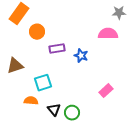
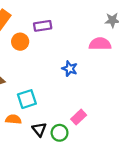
purple rectangle: (57, 49) -> (43, 26), moved
pink rectangle: (106, 91) -> (79, 117), moved

